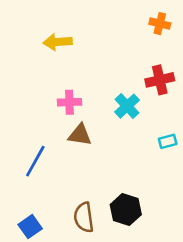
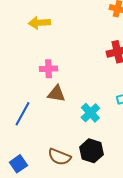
cyan cross: (127, 106) -> (90, 113), moved
brown semicircle: (84, 217) -> (59, 157), turned -60

